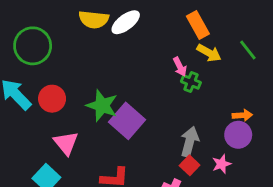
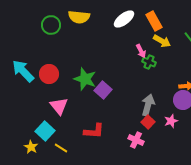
white ellipse: (126, 22) -> (124, 19), moved
green circle: (33, 46) -> (51, 25), moved, size x0.7
purple square: (127, 121) -> (103, 90), size x0.7

